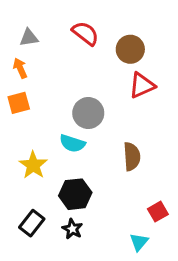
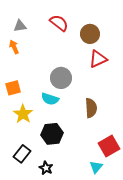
orange square: (19, 103) -> (13, 88), moved
red square: (158, 212) -> (109, 146), size x1.5
black star: (72, 229) -> (46, 168), moved

